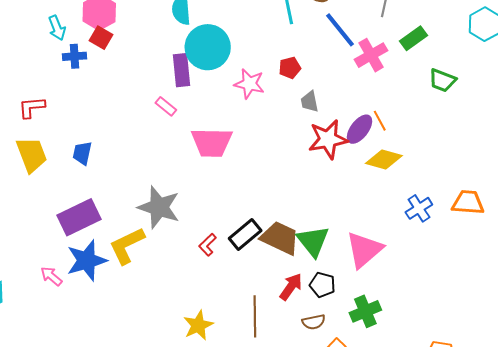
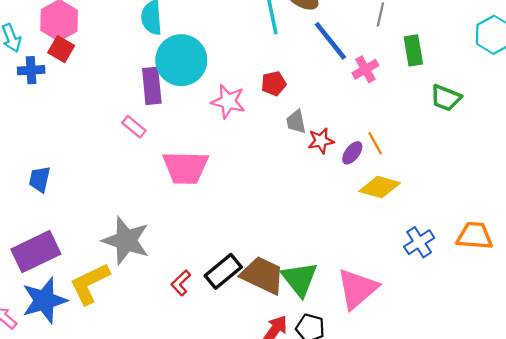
green rectangle: (413, 38) -> (413, 50), turned -64
pink cross: (371, 55) -> (365, 69), size x0.7
purple ellipse: (359, 129) -> (352, 153), size x0.7
red star: (328, 139) -> (321, 141), moved, size x0.6

